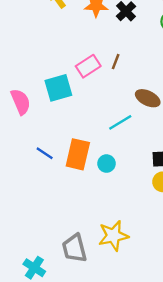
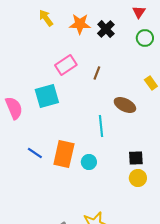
pink rectangle: (88, 66) -> (66, 65), moved
cyan line: (120, 122) -> (101, 126), turned -65

